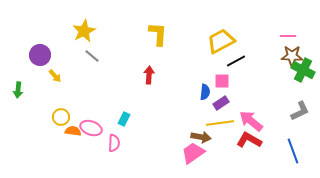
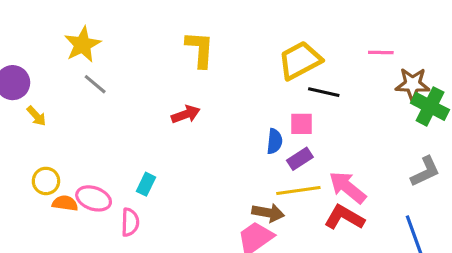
pink line: (288, 36) -> (381, 52), moved
black line: (236, 61) -> (324, 92), turned 42
red arrow: (149, 75) -> (186, 114), turned 66

